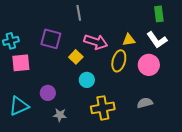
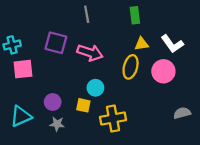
green rectangle: (159, 14) -> (135, 15), moved
pink arrow: (96, 42) -> (90, 53), moved
yellow square: (76, 57) -> (83, 105), moved, turned -32
gray semicircle: (145, 103) -> (182, 113), moved
gray star: (60, 115) -> (57, 124), moved

